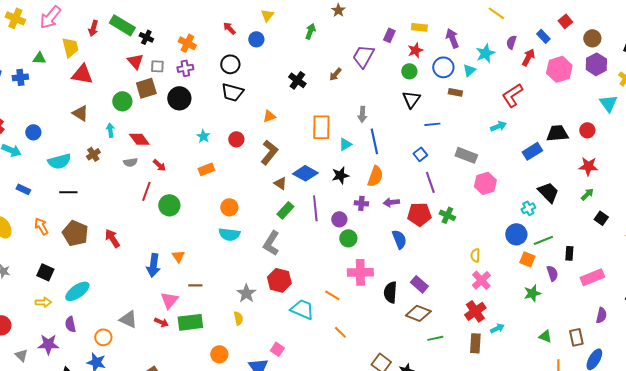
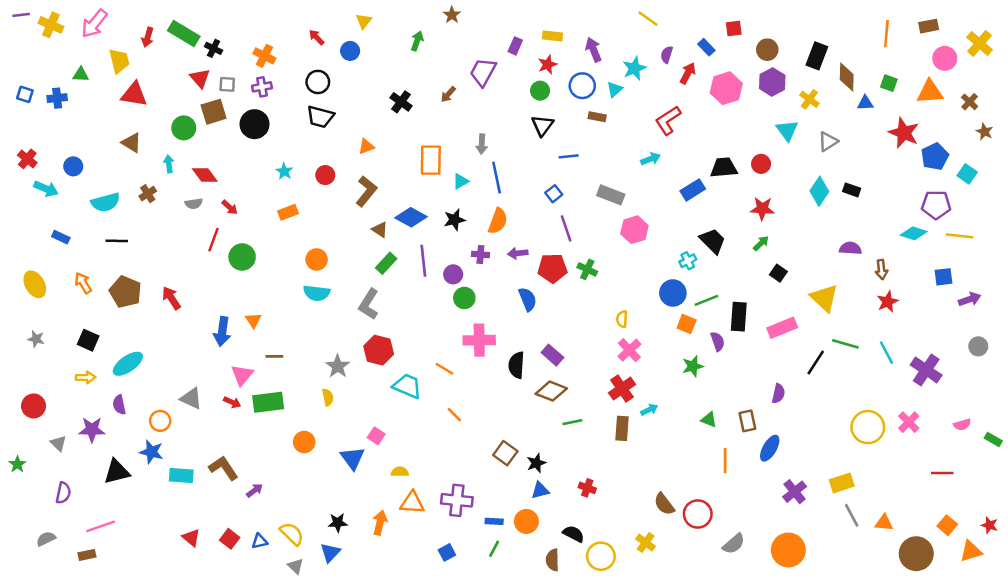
red square: (565, 21) -> (734, 29), turned 32
black rectangle: (569, 253) -> (739, 317), size x1.6
pink rectangle: (592, 277) -> (782, 328), moved

